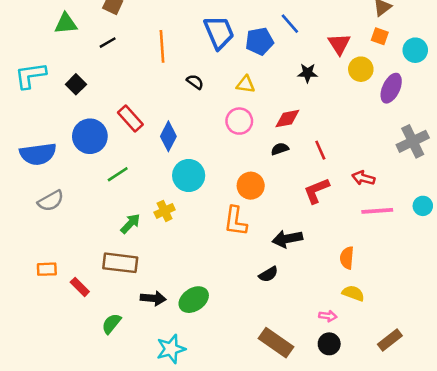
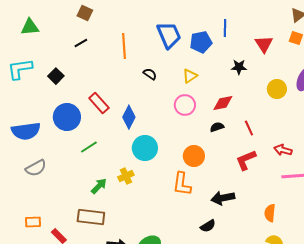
green triangle: (66, 24) -> (30, 27), moved
blue line: (290, 24) -> (225, 28), turned 42
yellow circle: (361, 69) -> (277, 89), moved
yellow triangle: (246, 84) -> (190, 76), turned -42

